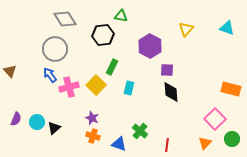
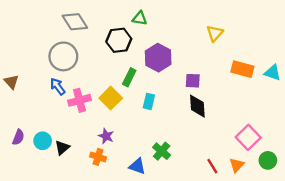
cyan triangle: (227, 28) -> (272, 73), moved
purple hexagon: (150, 46) -> (158, 58), moved
orange rectangle: (231, 89) -> (242, 69), moved
orange cross: (93, 136) -> (98, 157), moved
red line: (167, 145) -> (212, 166), moved, turned -40

